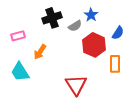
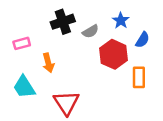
blue star: (91, 15) -> (121, 21), moved
orange arrow: (40, 52) -> (48, 63), turned -49
red triangle: (76, 85) -> (66, 103), moved

